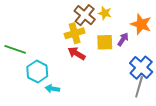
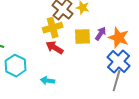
orange star: (141, 24) -> (119, 38), moved
cyan arrow: (52, 89) -> (48, 81), moved

